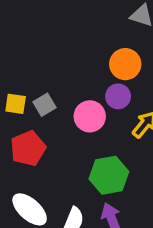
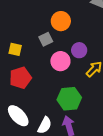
orange circle: (125, 64) -> (61, 21), moved
gray square: (44, 105) -> (46, 39), moved

